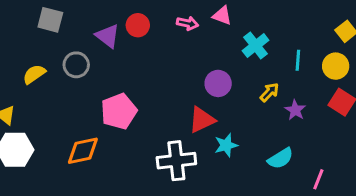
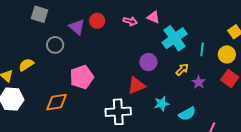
cyan cross: (256, 45) -> (175, 38), size x1.4
yellow semicircle: (34, 74) -> (26, 65), moved
cyan star: (226, 145) -> (162, 104), moved

